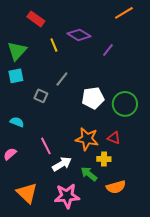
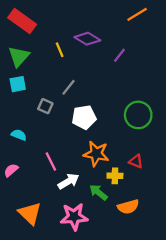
red rectangle: (36, 19) -> (22, 21), moved, size x1.4
white pentagon: (93, 98) -> (84, 117), moved
red triangle: (114, 138) -> (136, 161), moved

